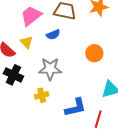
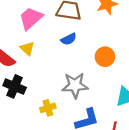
blue semicircle: (53, 35) -> (69, 39), moved
gray star: (50, 69) -> (75, 85), moved

